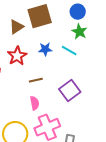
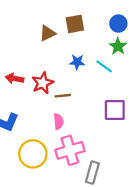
brown square: (40, 16) -> (75, 24), size x0.7
red star: (17, 56) -> (43, 83), moved
purple square: (70, 90) -> (115, 110), moved, turned 30

